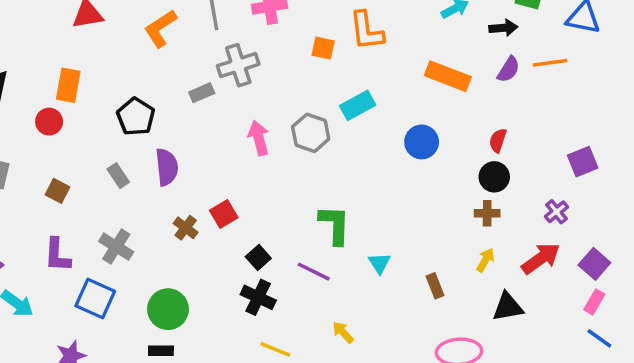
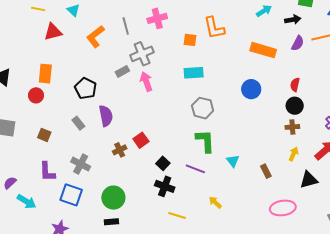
cyan rectangle: (358, 105) -> (194, 73), moved, turned 30
gray hexagon: (311, 133) -> (203, 108), moved
pink arrow: (259, 138) -> (146, 82), moved
brown cross: (186, 228) -> (120, 150), turned 32

